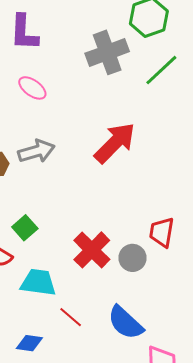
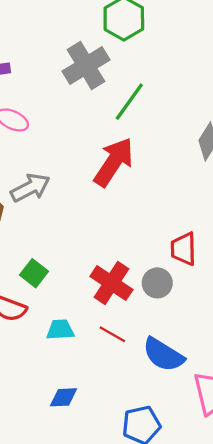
green line: (161, 70) -> (129, 102), moved
cyan trapezoid: (38, 282) -> (60, 330), size x0.7
red line: (71, 317) -> (112, 334), moved

